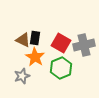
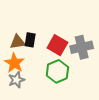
brown triangle: (23, 40) -> (18, 42), turned -35
orange star: (35, 57) -> (14, 63), moved

